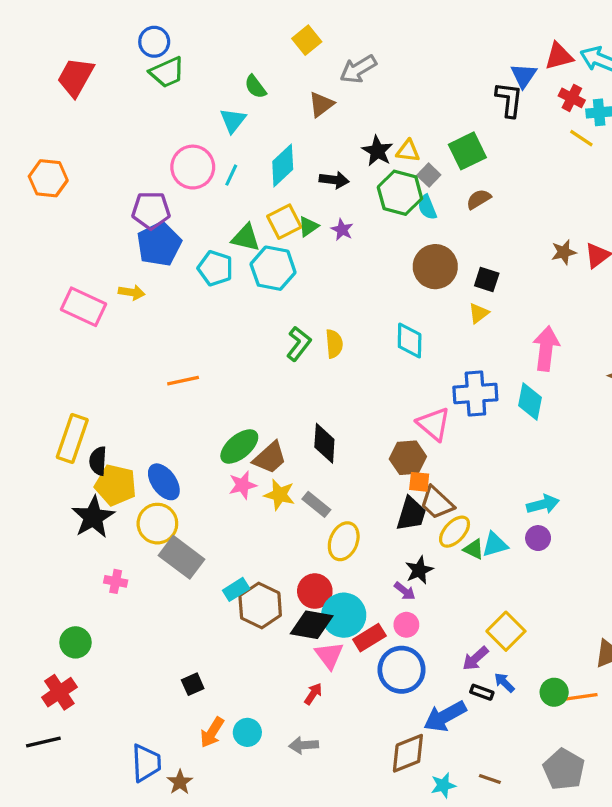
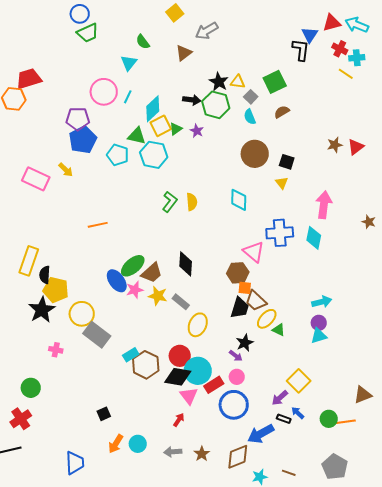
red trapezoid: (75, 77) -> (29, 79), moved, turned 44
cyan diamond: (283, 165) -> (153, 109), moved
green hexagon: (400, 193) -> (216, 105), moved
yellow arrow: (132, 292) -> (66, 170), turned 35
yellow triangle: (479, 313) -> (282, 183), turned -32
blue ellipse: (164, 482) -> (117, 281), moved
cyan triangle: (495, 544) -> (319, 336), moved
brown star: (180, 782) -> (202, 454), moved

